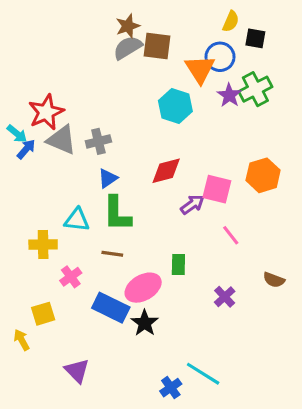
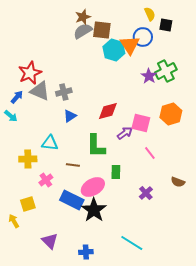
yellow semicircle: (231, 21) -> (150, 14), turned -48
green cross: (255, 89) -> (166, 71), moved
purple star: (229, 95) -> (149, 76), moved
cyan hexagon: (175, 106) -> (114, 50), moved
cyan arrow: (17, 134) -> (11, 116), moved
green L-shape: (117, 214) -> (96, 146), moved
black star: (145, 323) -> (94, 210), size x1.4
blue cross: (171, 388) -> (86, 252), moved, turned 32

